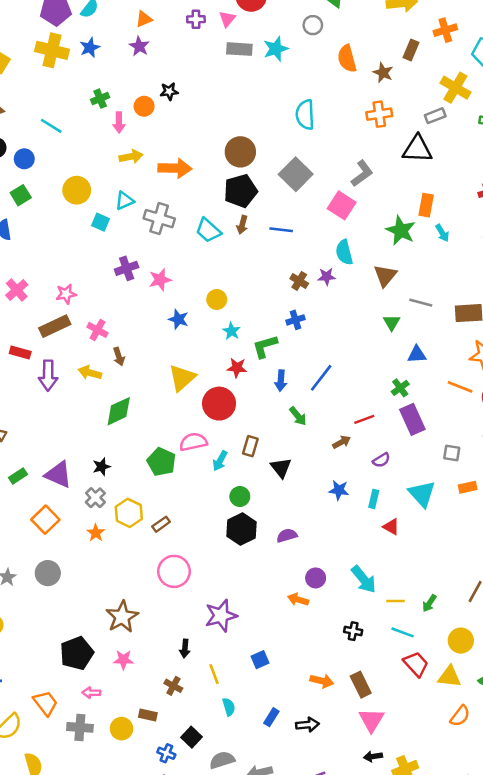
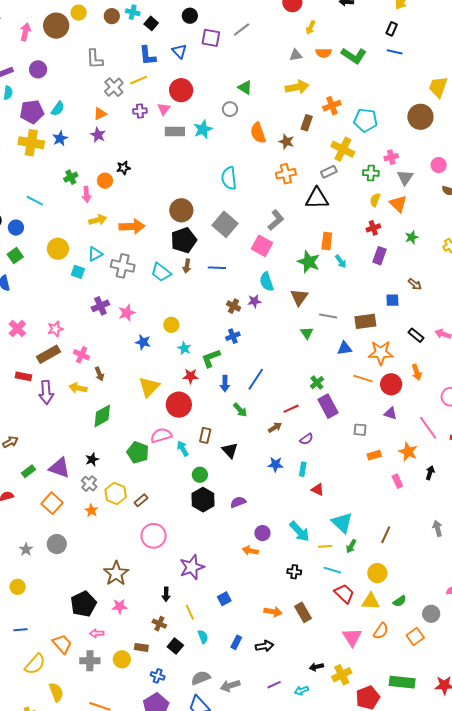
blue triangle: (417, 354) -> (345, 348), moved
cyan arrow: (220, 461) -> (183, 448), turned 126
cyan triangle: (422, 494) -> (342, 523), moved
pink triangle: (371, 720) -> (352, 637), moved
black square: (191, 737) -> (175, 646), moved

